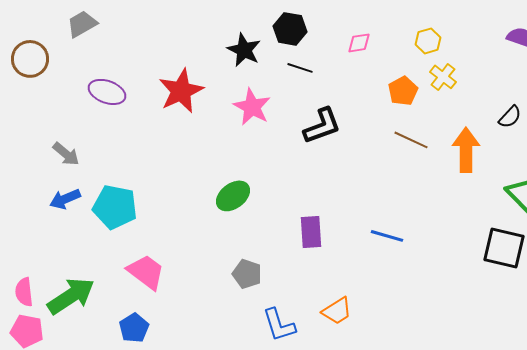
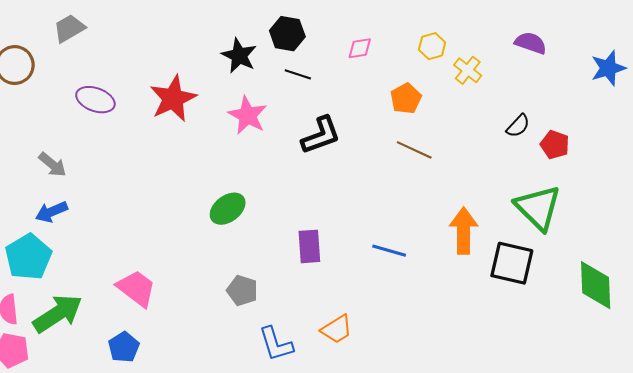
yellow cross: (443, 77) -> (468, 70), moved
orange arrow: (466, 150) -> (464, 231), moved
cyan pentagon: (115, 207) -> (28, 257), moved, turned 30

